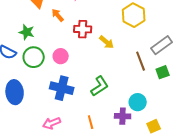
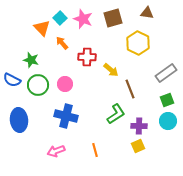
brown line: (141, 61) -> (130, 89), moved
green L-shape: (100, 86) -> (116, 114), moved
cyan circle: (138, 102) -> (168, 121), moved
purple cross: (123, 116) -> (139, 126), moved
yellow square: (154, 126) -> (138, 146), moved

